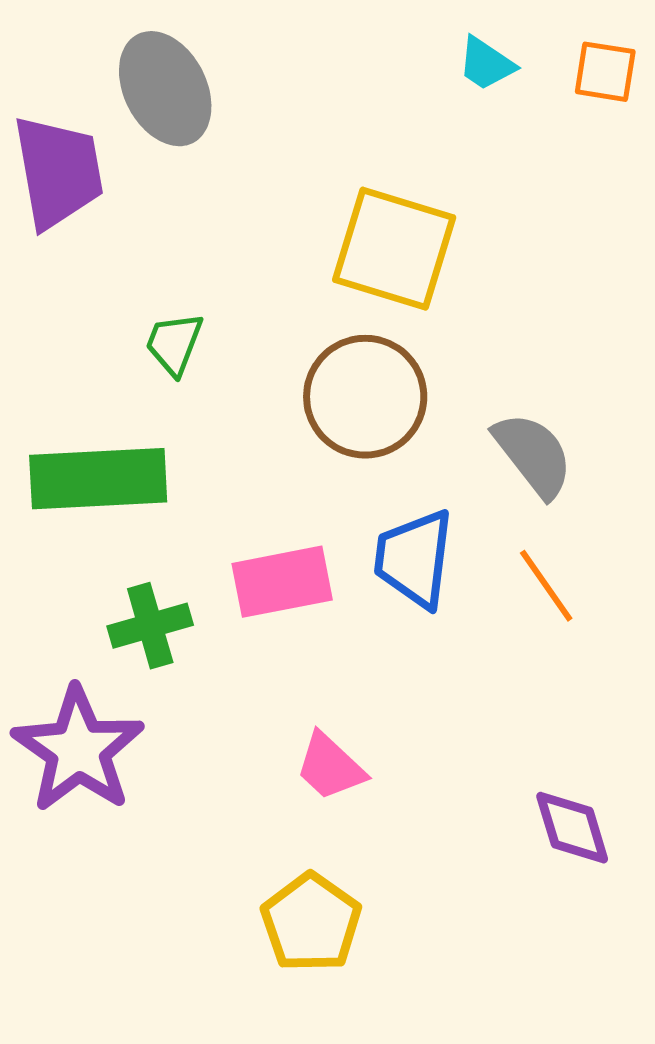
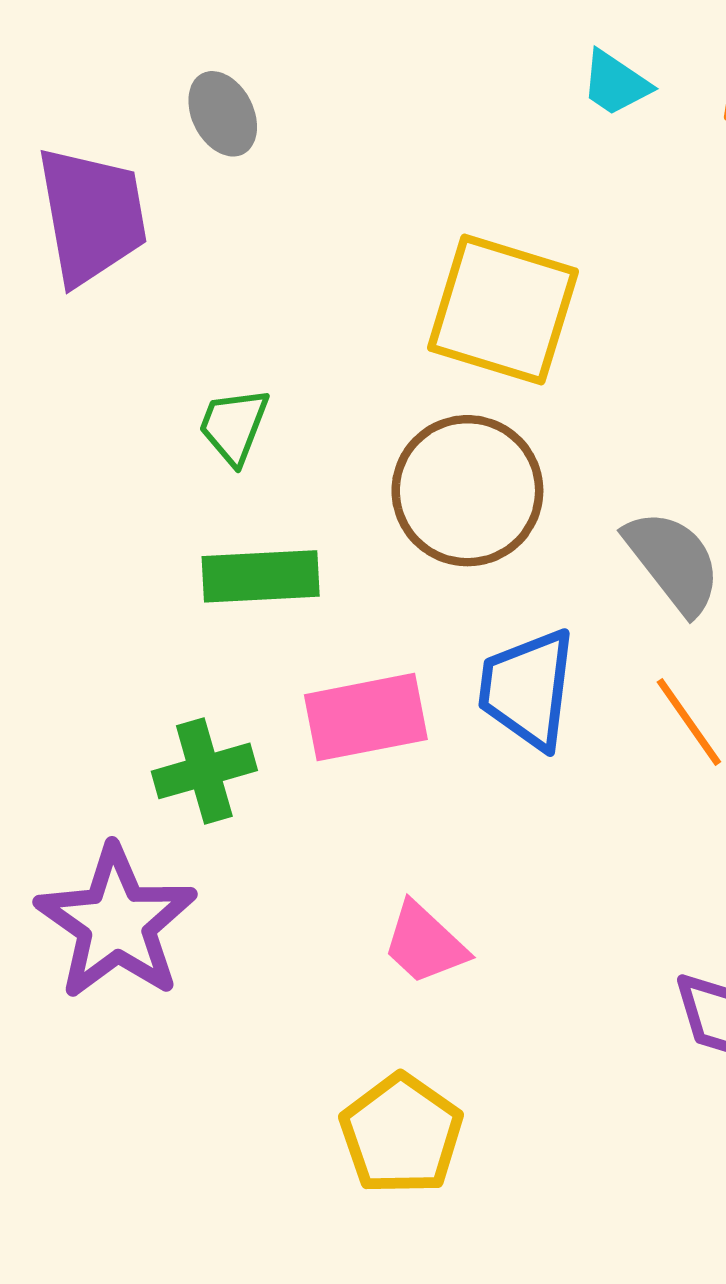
gray ellipse: (165, 89) -> (223, 114), size x0.6
green rectangle: (98, 479) -> (261, 576), moved, size x0.7

